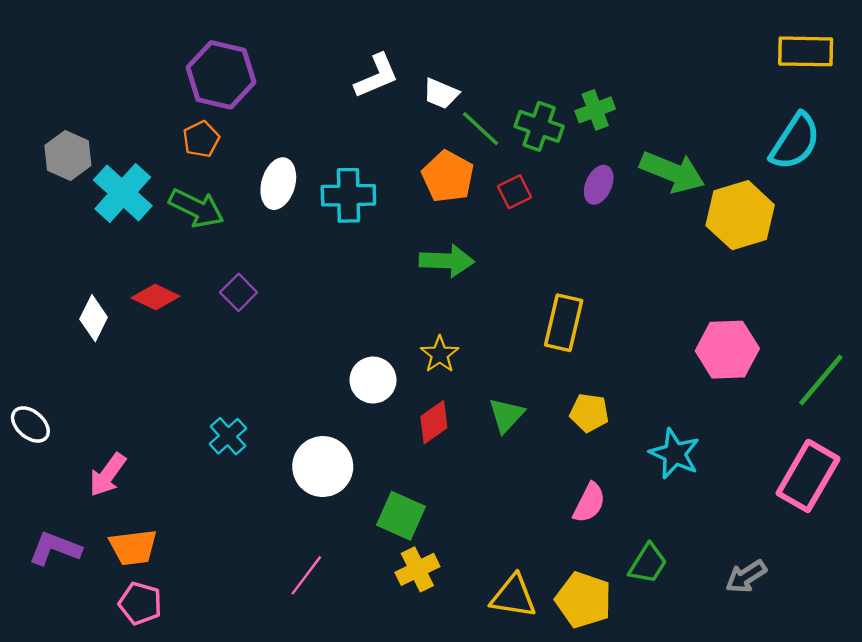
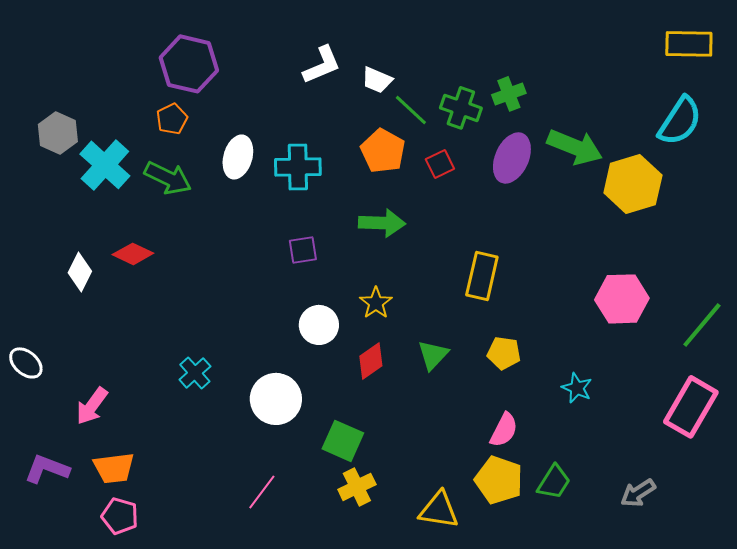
purple ellipse: (599, 185) -> (512, 158), size x1.5
purple square: (239, 292) -> (303, 250), moved, turned 36
cyan star: (675, 454) -> (577, 388), size x0.7
yellow pentagon: (583, 600) -> (499, 480), moved

